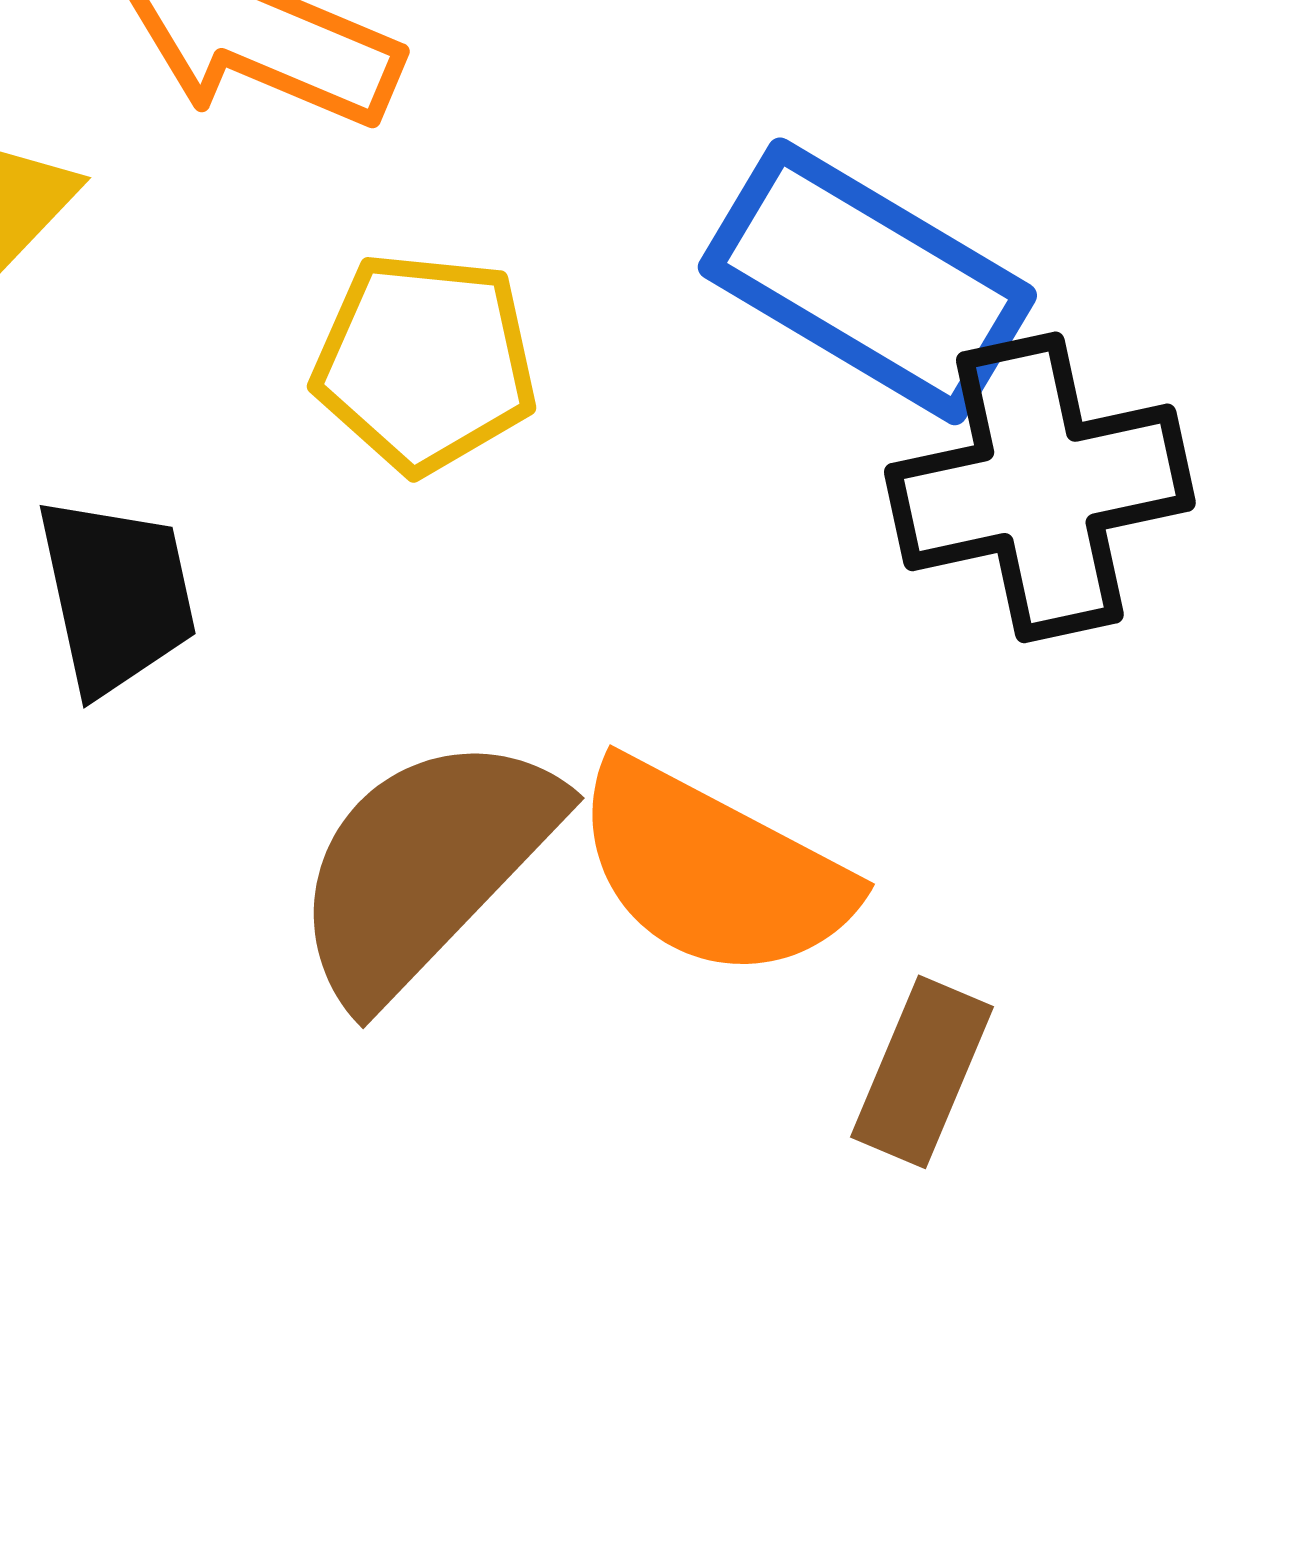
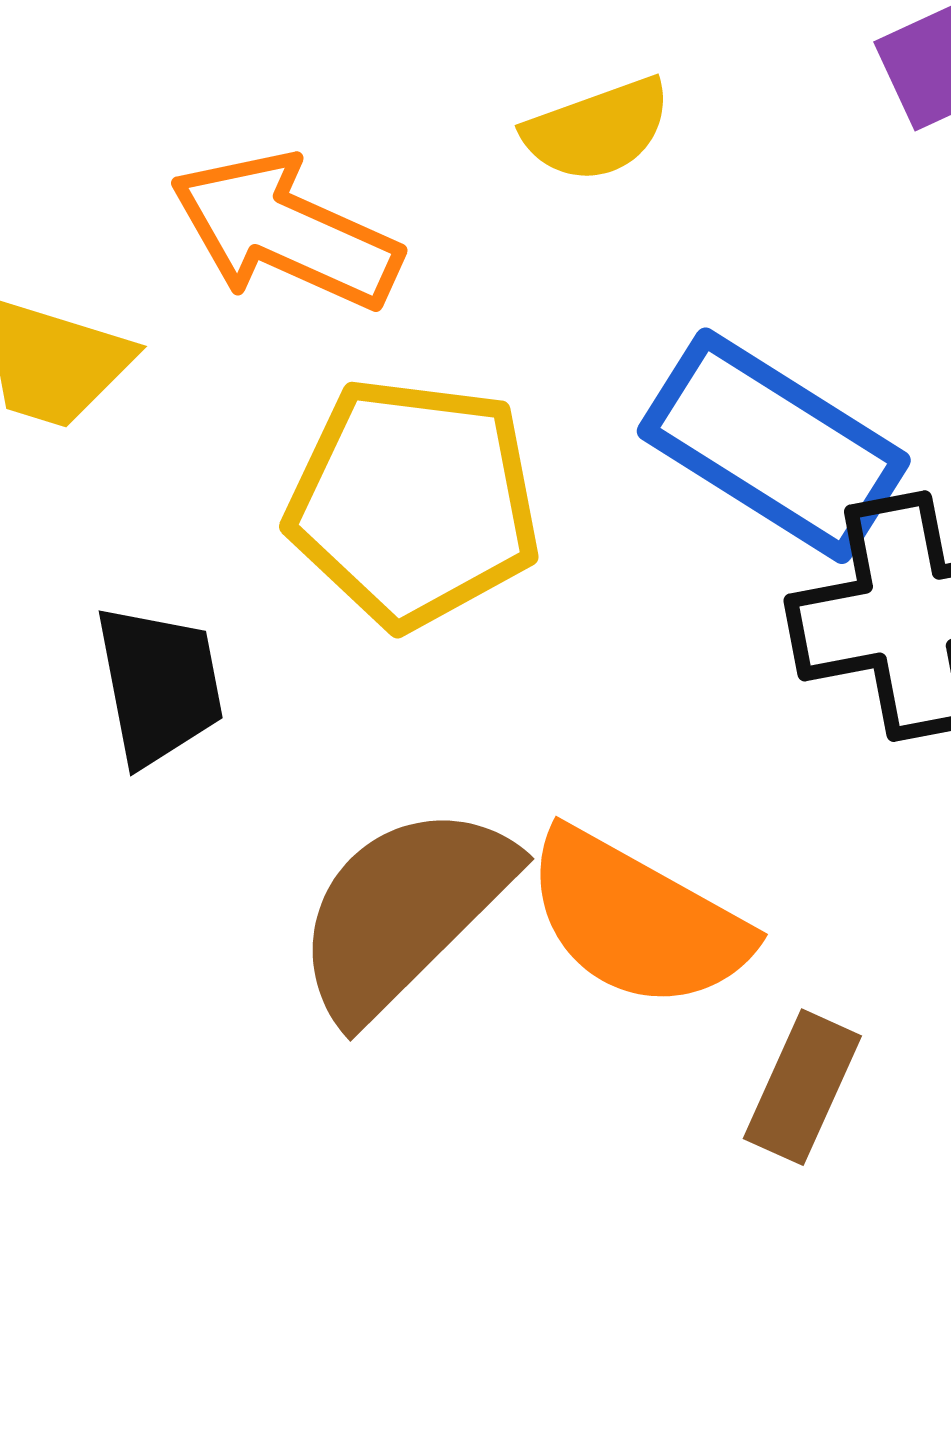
yellow pentagon: (425, 362) -> (414, 503), size x1.4

